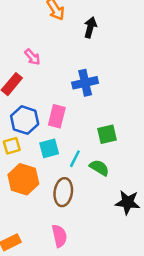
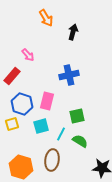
green square: (107, 134) -> (77, 116), moved
orange hexagon: (23, 179) -> (21, 167), moved

